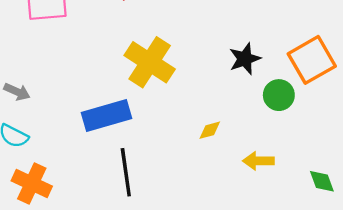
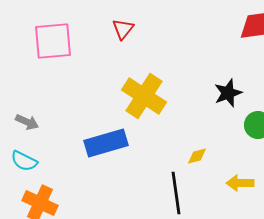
black line: (126, 172) -> (176, 193), moved

